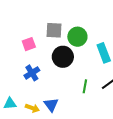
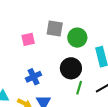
black circle: (63, 57) -> (71, 68), moved
blue cross: (32, 73) -> (34, 77), moved

